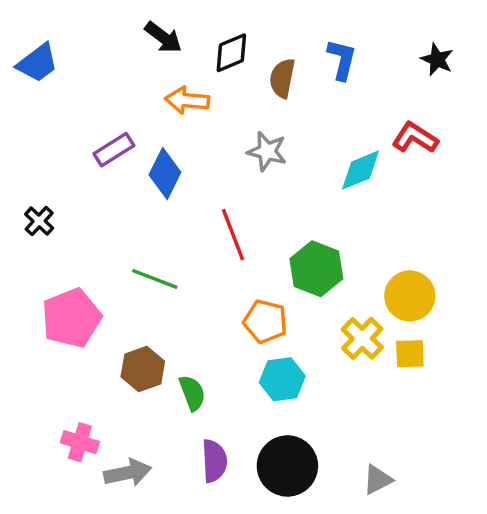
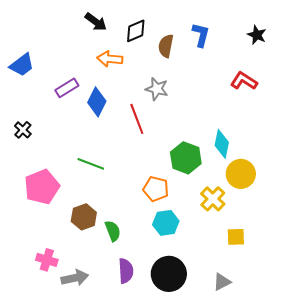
blue trapezoid: (37, 63) -> (22, 65), moved
cyan diamond: (361, 170) -> (222, 144), moved, turned -56
red line: (233, 235) -> (137, 119), moved
yellow square: (410, 354) -> (236, 237), moved

